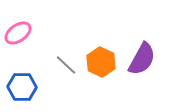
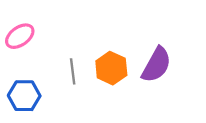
gray line: (66, 65) -> (73, 71), turned 40

